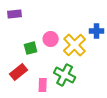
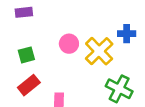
green square: (31, 48) -> (26, 55), moved
green cross: (65, 75) -> (119, 89), moved

